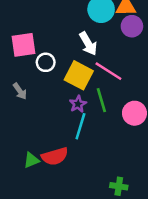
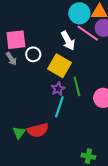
pink line: (108, 71) -> (88, 33), moved
gray arrow: (20, 91) -> (11, 59), moved
green triangle: (31, 160) -> (19, 133), turned -32

